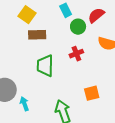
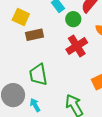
red cross: (76, 54) -> (77, 46), size x1.5
green trapezoid: (45, 66) -> (38, 75), moved

